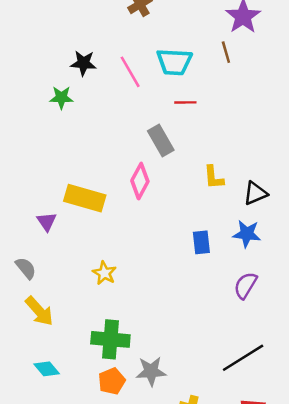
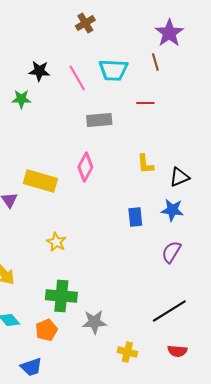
red line: (185, 102) -> (145, 103), moved
gray rectangle: (161, 141) -> (99, 120), moved, turned -65
orange pentagon: (112, 381) -> (46, 330), moved

